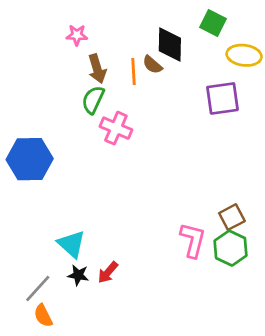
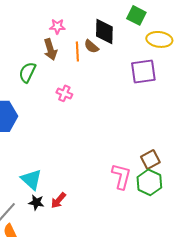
pink star: (77, 35) -> (57, 26), moved
green semicircle: (93, 100) -> (27, 72), moved
pink cross: (116, 128) -> (64, 93), size x0.7

